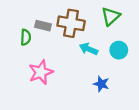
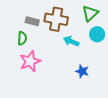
green semicircle: (26, 37) -> (22, 38), moved
cyan circle: (119, 50) -> (97, 34), moved

